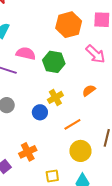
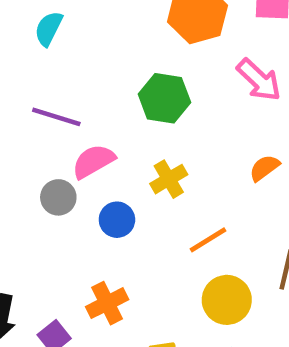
pink semicircle: (26, 53) -> (93, 161), moved, turned -42
orange semicircle: (89, 91) -> (264, 168), moved
blue circle: (40, 112) -> (117, 220), moved

